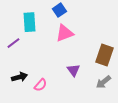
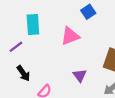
blue square: (59, 10) -> (88, 12), moved
black arrow: (19, 77) -> (23, 73), moved, turned 70

